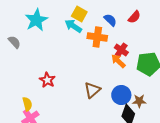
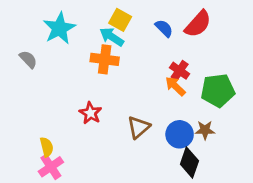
red semicircle: (134, 17) -> (198, 24), size x1.5
orange cross: (97, 37) -> (105, 59), moved
red star: (47, 80) -> (90, 113), moved
brown star: (139, 101) -> (205, 130), moved

